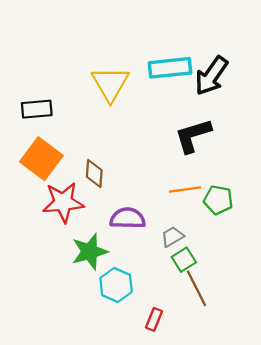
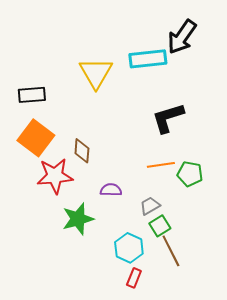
black arrow: (211, 76) -> (182, 37), moved
purple semicircle: (128, 218) -> (111, 190), size x0.7
cyan hexagon: (116, 285) -> (129, 248), moved

